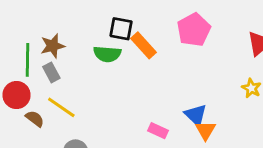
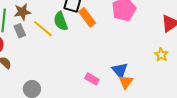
green semicircle: (107, 54) -> (61, 21), turned 60
yellow line: (61, 107) -> (43, 29), moved

